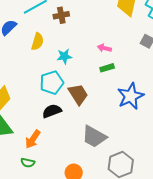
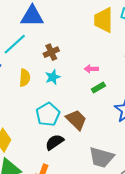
brown cross: (61, 15) -> (51, 52), moved
cyan star: (64, 56) -> (53, 77), moved

